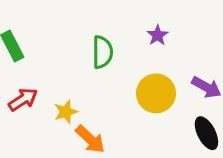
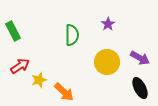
yellow star: (66, 112) -> (39, 80), moved

